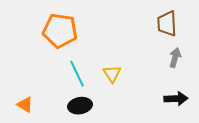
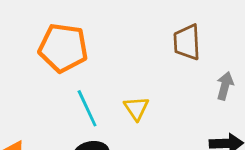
brown trapezoid: (167, 24) -> (187, 42), moved

